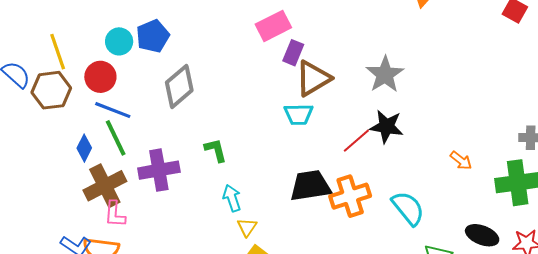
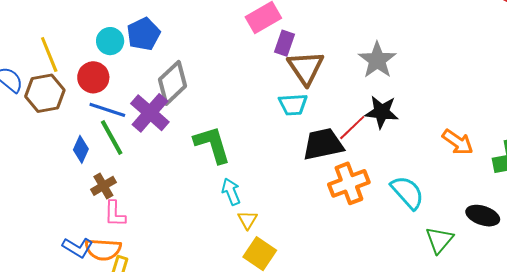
brown triangle: (313, 78) -> (306, 68), turned -30
green L-shape: (216, 150) -> (212, 145), size x1.6
orange arrow: (461, 160) -> (458, 142), size x1.4
purple cross: (159, 170) -> (150, 113), moved, turned -36
brown cross: (105, 186) -> (103, 186), size x0.6
black trapezoid: (310, 186) -> (323, 144), moved

